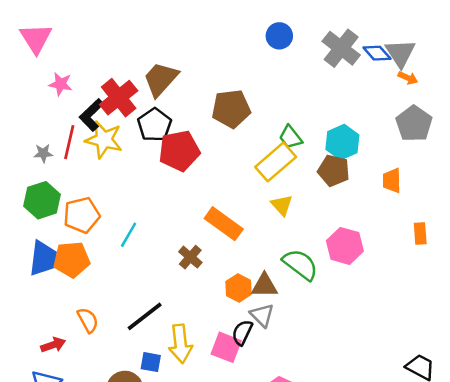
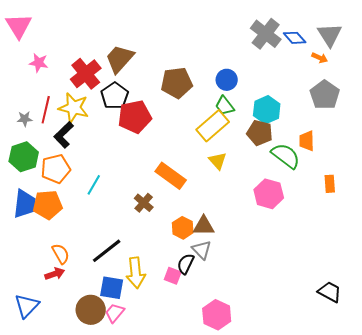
blue circle: (279, 36) -> (227, 80), moved
gray triangle: (400, 53) -> (330, 35), moved
black L-shape: (91, 115) -> (64, 135), moved
green semicircle: (300, 264) -> (286, 156), moved
red arrow: (53, 345) -> (55, 274), moved
pink square: (226, 347) -> (173, 276), size x0.7
blue square: (151, 362) -> (112, 288), size x1.4

